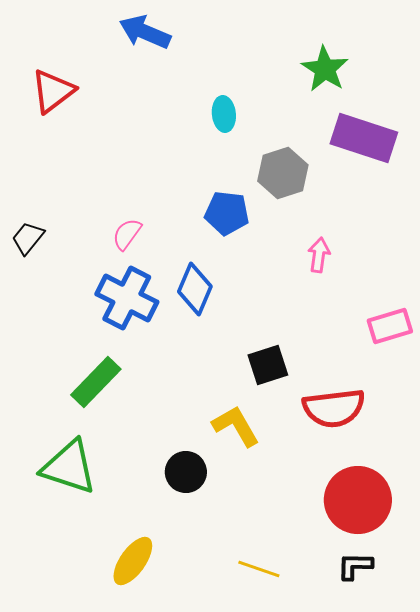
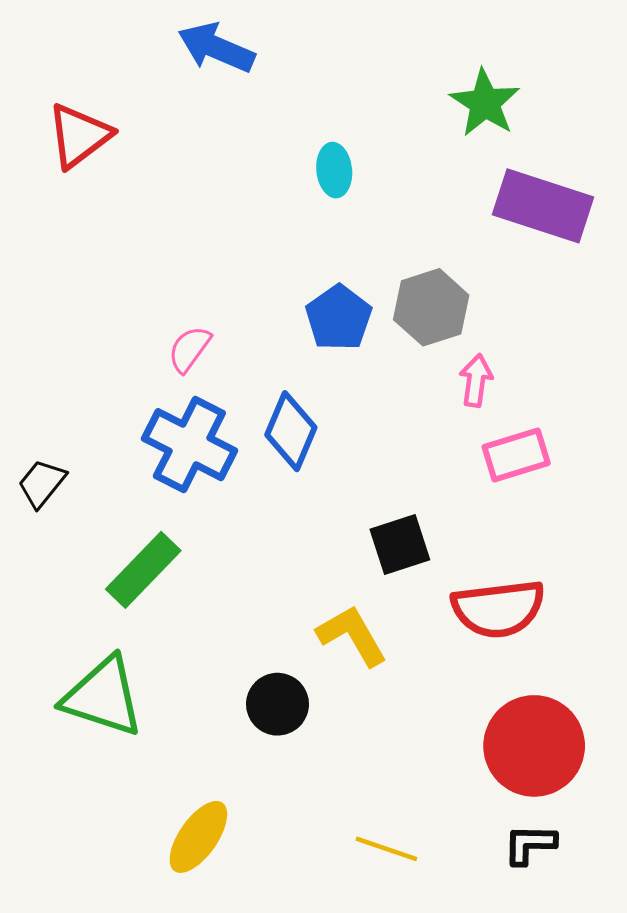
gray hexagon: (283, 173) -> (431, 307), moved
blue pentagon: (227, 213) -> (339, 318), turned 30
black trapezoid: (28, 238) -> (42, 483), moved
pink rectangle: (390, 326) -> (516, 455), moved

